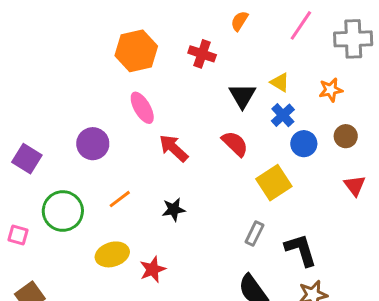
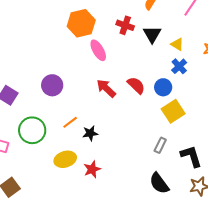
black triangle: (242, 96) -> (152, 34), moved
pink ellipse: (142, 108) -> (98, 50), moved
red semicircle: (235, 144) -> (136, 85), moved
blue circle: (304, 144) -> (163, 87), moved
black star: (174, 210) -> (90, 133), moved

